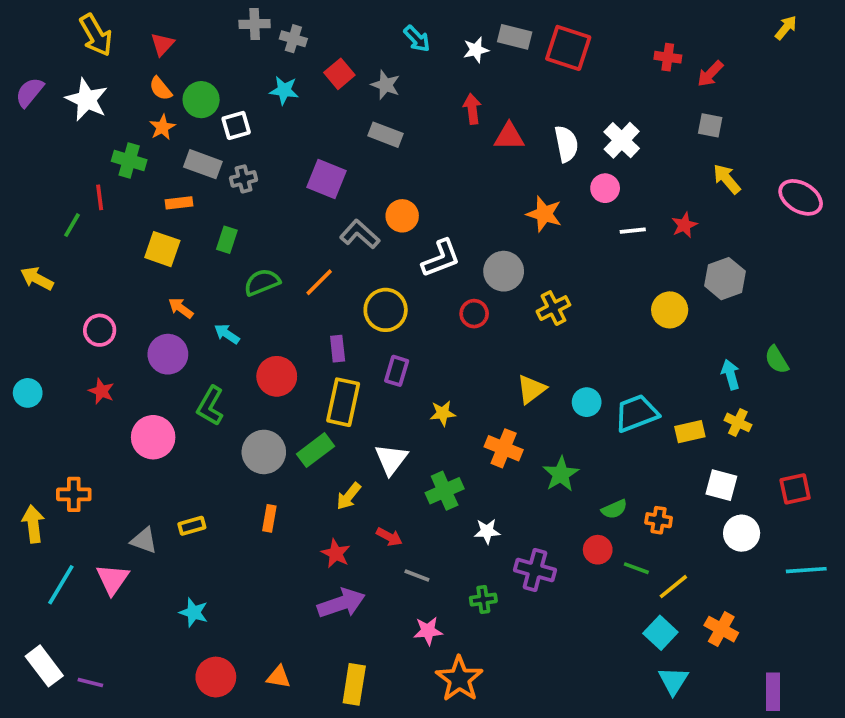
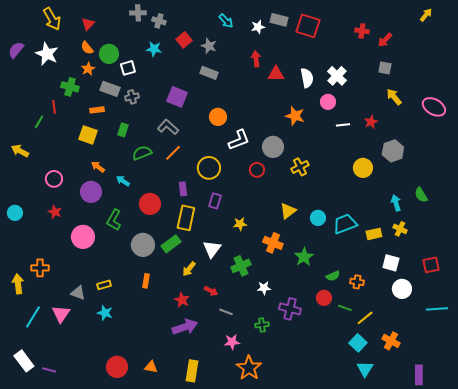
gray L-shape: (360, 234) -> (168, 127), moved
cyan star: (194, 612) -> (105, 313), moved

